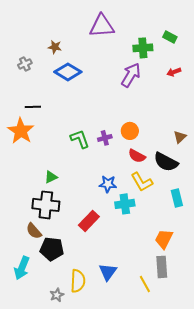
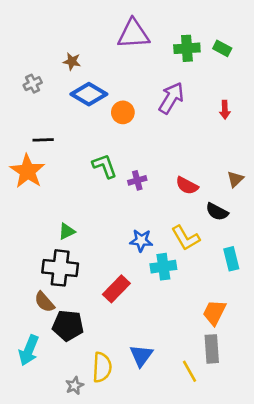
green cross: (143, 48) -> (187, 48), moved
red arrow: (174, 72) -> (225, 110), moved, turned -72
orange circle: (130, 131) -> (123, 112), moved
green L-shape: (80, 139) -> (105, 166), moved
red semicircle: (137, 156) -> (187, 186), moved
black semicircle: (166, 162) -> (217, 212), size x0.7

